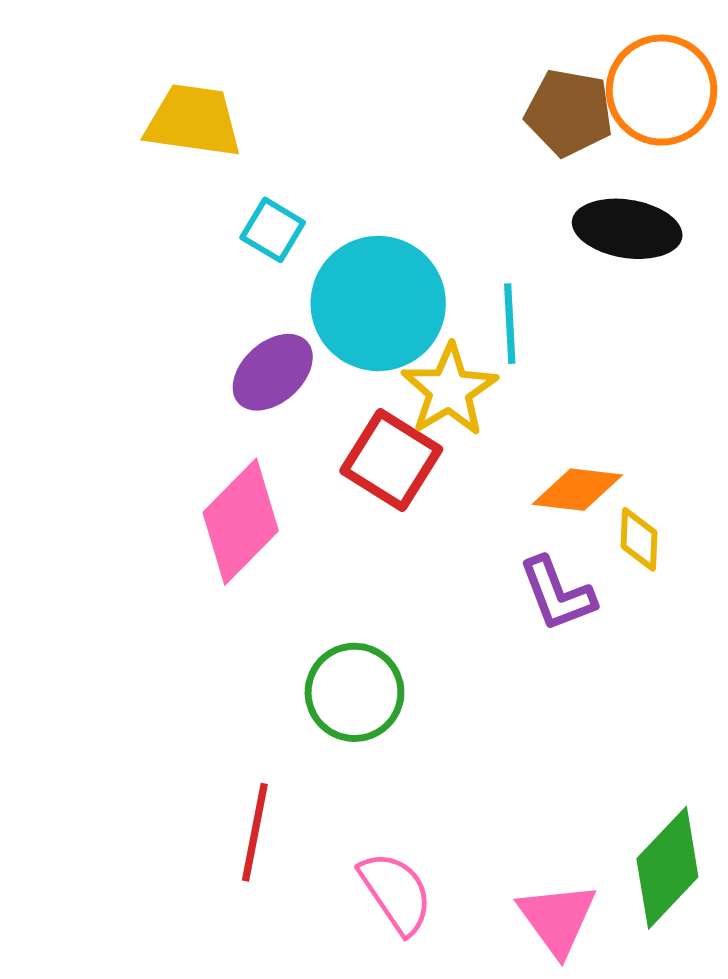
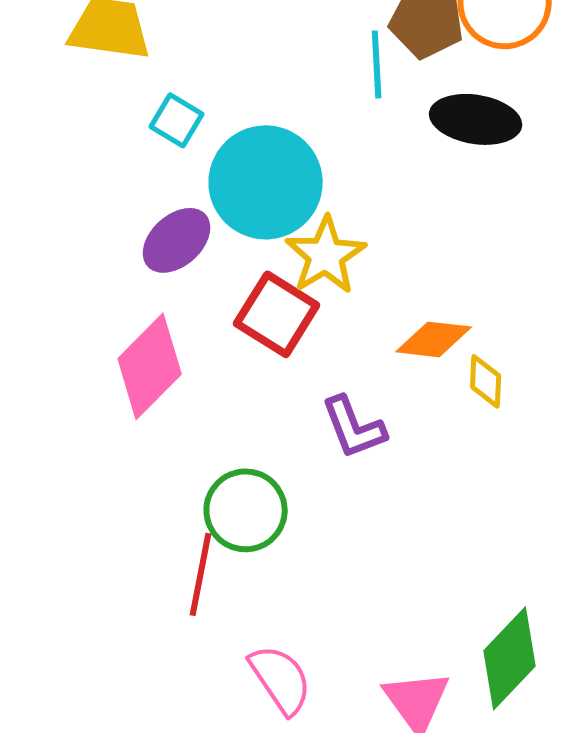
cyan line: (510, 324) -> (377, 64), moved
purple L-shape: (557, 594) -> (354, 427), moved
red line: (255, 832) -> (201, 574), moved

